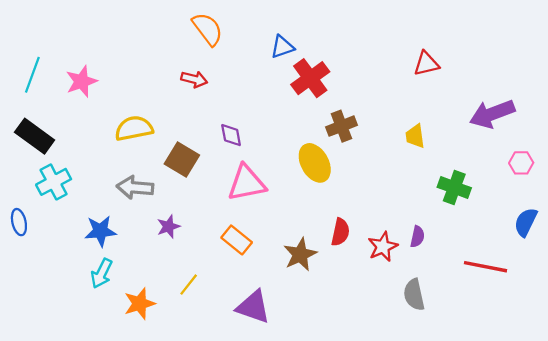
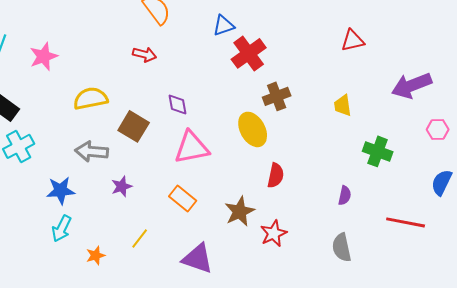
red semicircle: (340, 232) -> (276, 175), moved
red star: (383, 247) -> (274, 233), moved
orange star: (139, 304) -> (96, 255), size x0.7

